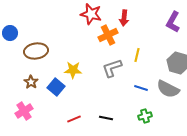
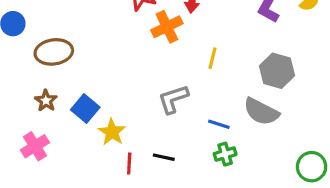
gray L-shape: (112, 68) -> (173, 99), moved
yellow star: (73, 70) -> (112, 132), moved, turned 30
blue line: (141, 88) -> (219, 124), moved
red line: (74, 119) -> (129, 164), moved, turned -64

